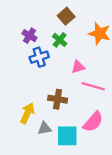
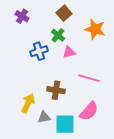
purple cross: (29, 36) -> (22, 16), moved
pink triangle: (78, 67) -> (69, 52), moved

